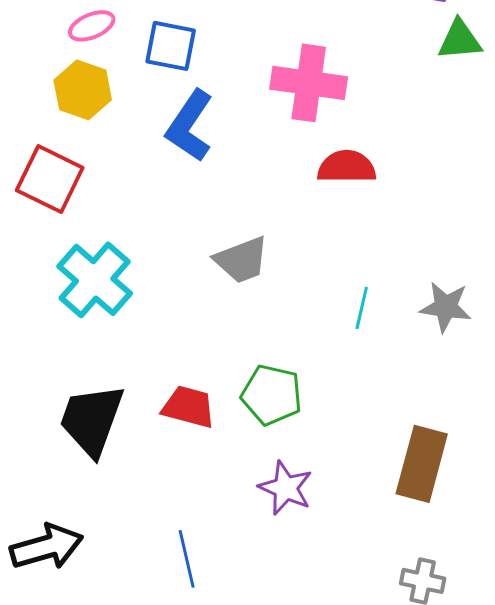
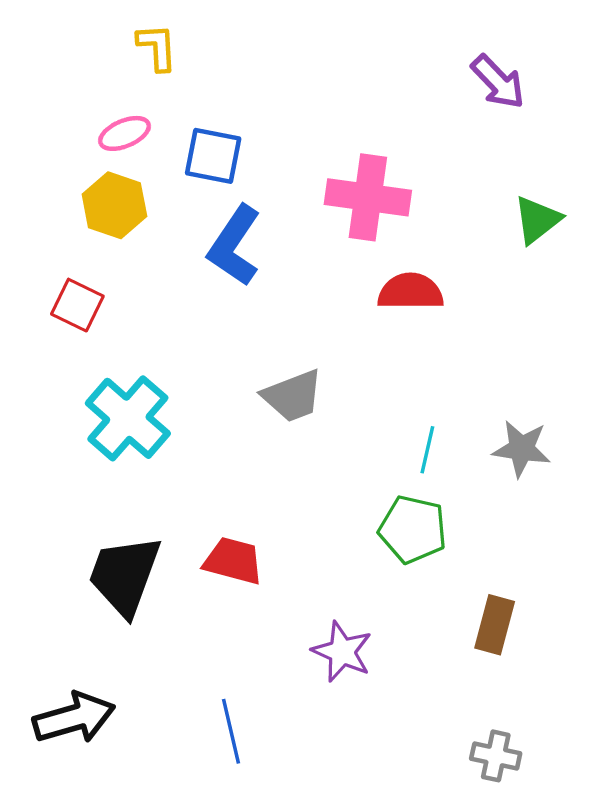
green triangle: (460, 40) -> (537, 220), moved, turned -33
red square: (50, 179) -> (77, 305), size x0.7
green pentagon: (272, 395) -> (413, 529), moved
brown rectangle: (422, 464) -> (495, 625), size x0.7

